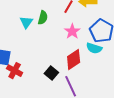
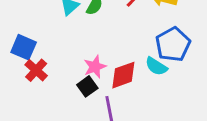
pink star: (72, 31) -> (95, 67), moved

